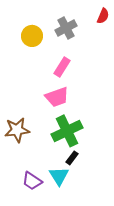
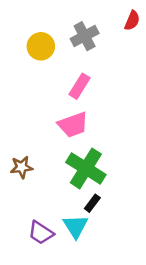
brown star: (17, 130) -> (22, 167), size x0.7
green cross: (67, 131) -> (86, 168), turned -32

